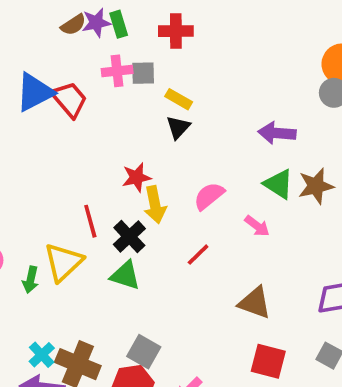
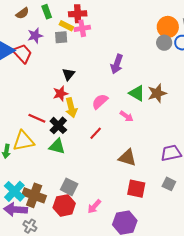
purple star: (96, 23) -> (35, 36), moved
pink cross: (117, 71) -> (82, 28), moved
yellow rectangle: (179, 99) -> (66, 26), moved
black triangle: (178, 127) -> (68, 74), moved
purple arrow: (277, 133) -> (117, 64), moved, turned -72
red line: (90, 221) -> (37, 118), turned -48
yellow triangle: (63, 262) -> (24, 141), turned 35
cyan cross: (42, 355) -> (14, 191), size x1.5

